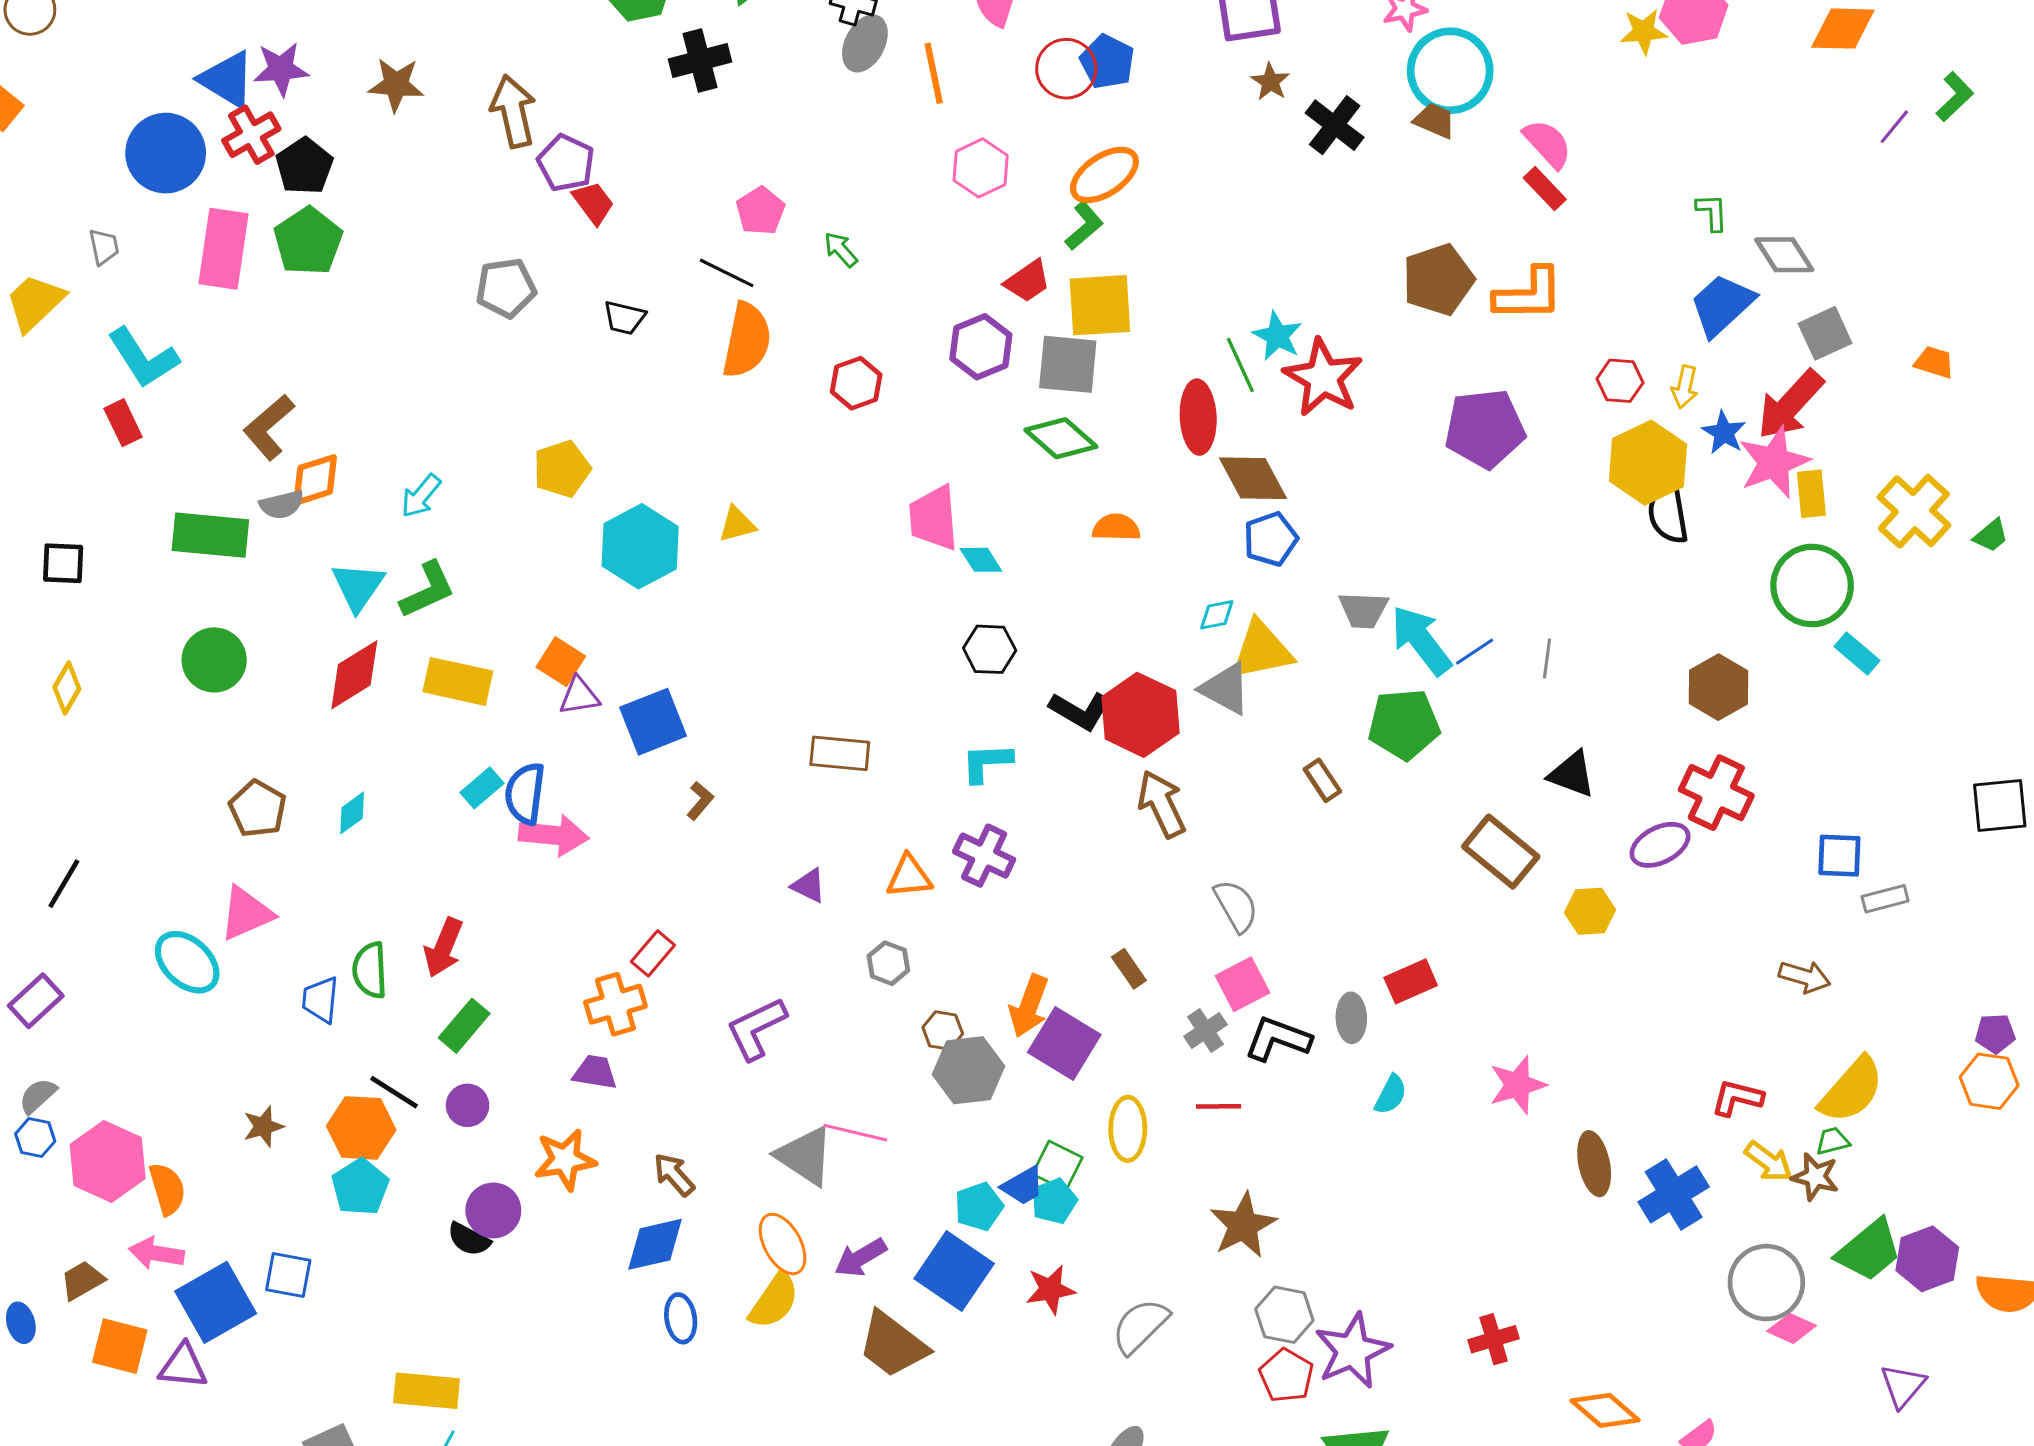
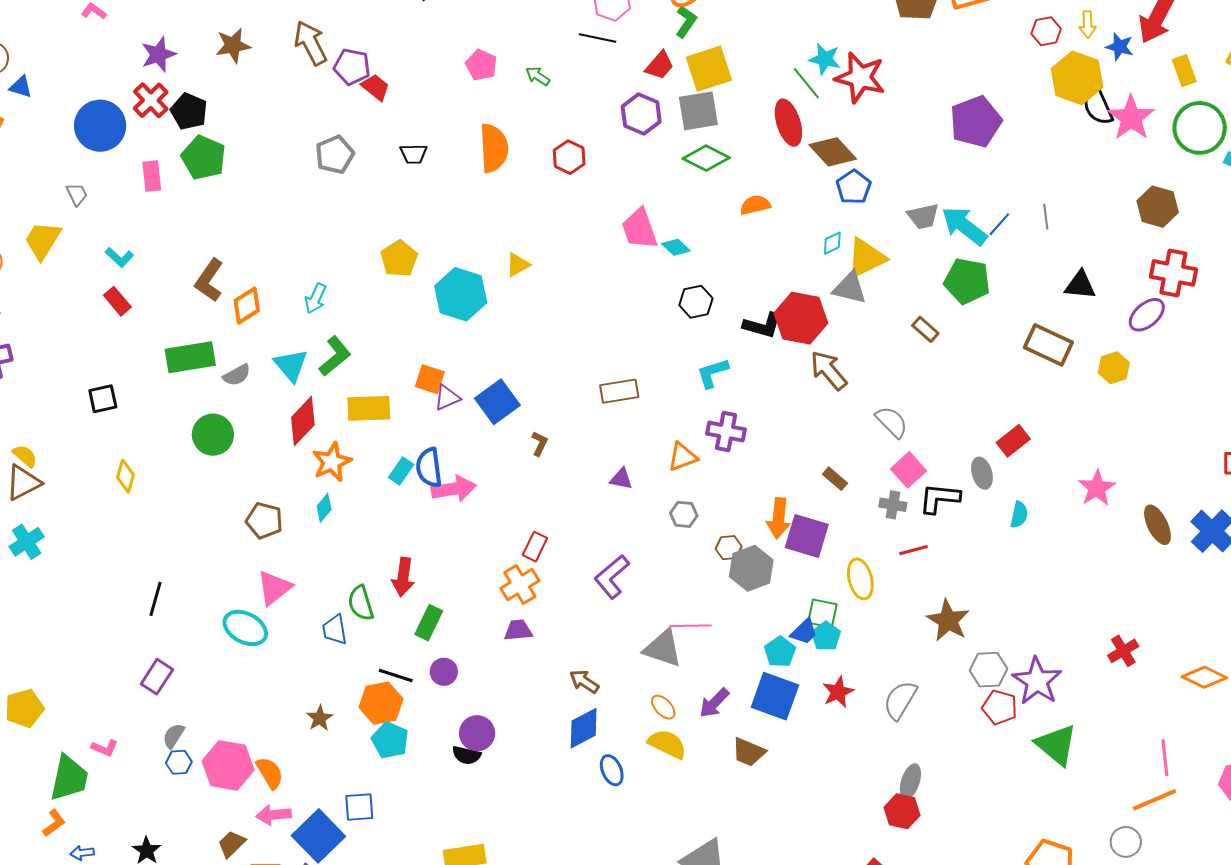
blue triangle: (227, 80) -> (21, 87), moved, size x0.6
pink rectangle: (223, 249) -> (152, 176), size x0.6
black line: (727, 273) -> (597, 38), moved
cyan L-shape: (143, 358) -> (119, 257), size x0.6
purple pentagon: (1485, 429) -> (976, 122), moved
pink star: (1774, 462) -> (1131, 118), moved
gray semicircle: (282, 505) -> (237, 375), moved
green pentagon: (1404, 724) -> (967, 281), turned 30
gray cross: (1205, 1030) -> (893, 505), turned -32
orange star: (565, 1160) -> (332, 462), moved
orange ellipse: (783, 1244) -> (663, 707), size x0.7
yellow semicircle: (774, 1301) -> (667, 744), turned -84
brown trapezoid: (893, 1345) -> (749, 752), size x0.7

